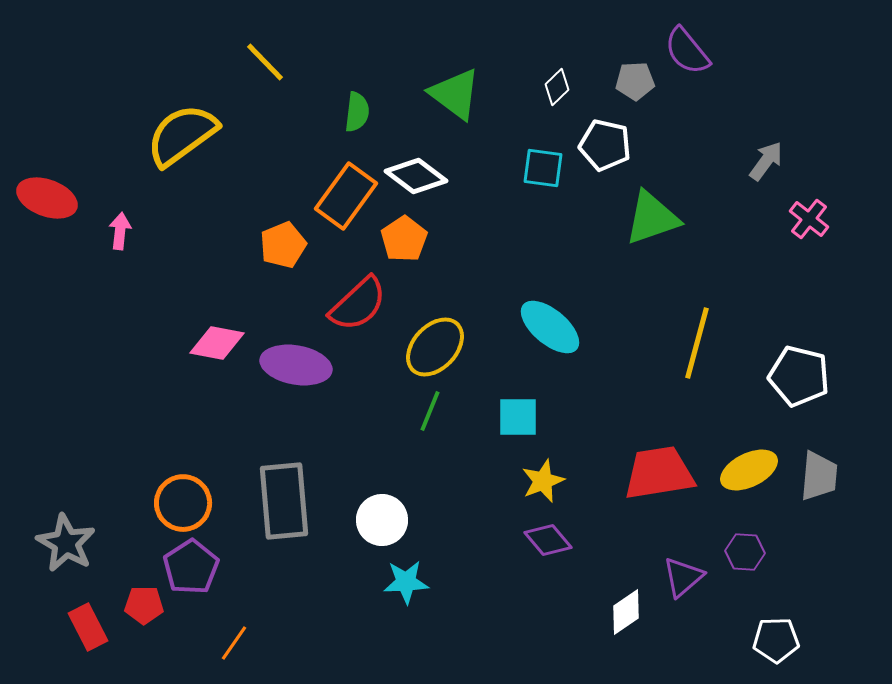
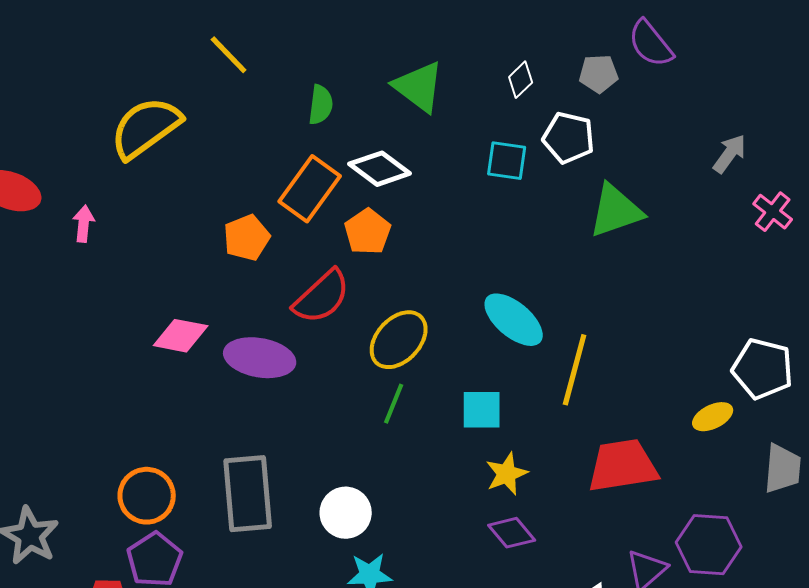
yellow line: (697, 343) -> (575, 370), moved
yellow ellipse: (749, 470) -> (713, 417), moved, size x0.7
purple hexagon: (745, 552) -> (709, 545), size x1.6

